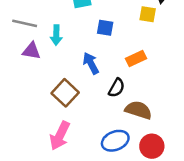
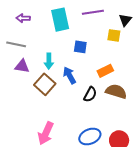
cyan arrow: (56, 35) -> (49, 61), moved
brown square: (65, 93) -> (45, 84), moved
brown semicircle: (138, 110) -> (116, 91), moved

